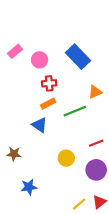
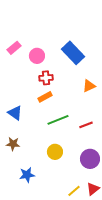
green line: (75, 111) -> (58, 120), moved
blue triangle: (40, 125) -> (15, 113), moved
red line: (96, 143) -> (86, 125), moved
yellow circle: (66, 158) -> (55, 152), moved

